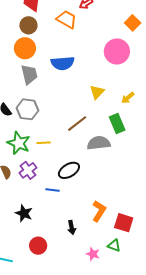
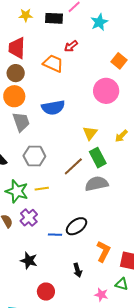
gray hexagon: (27, 109) -> (34, 156), moved
green rectangle: (117, 124) -> (98, 158), moved
black ellipse: (69, 170) -> (76, 226), moved

